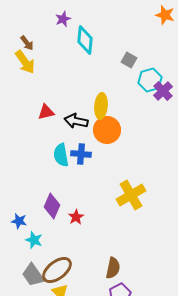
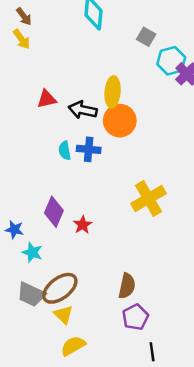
yellow arrow: (25, 62) -> (22, 39), size x0.7
cyan semicircle: (61, 155) -> (65, 151), size x0.7
gray trapezoid: (33, 275) -> (31, 294), turned -30

